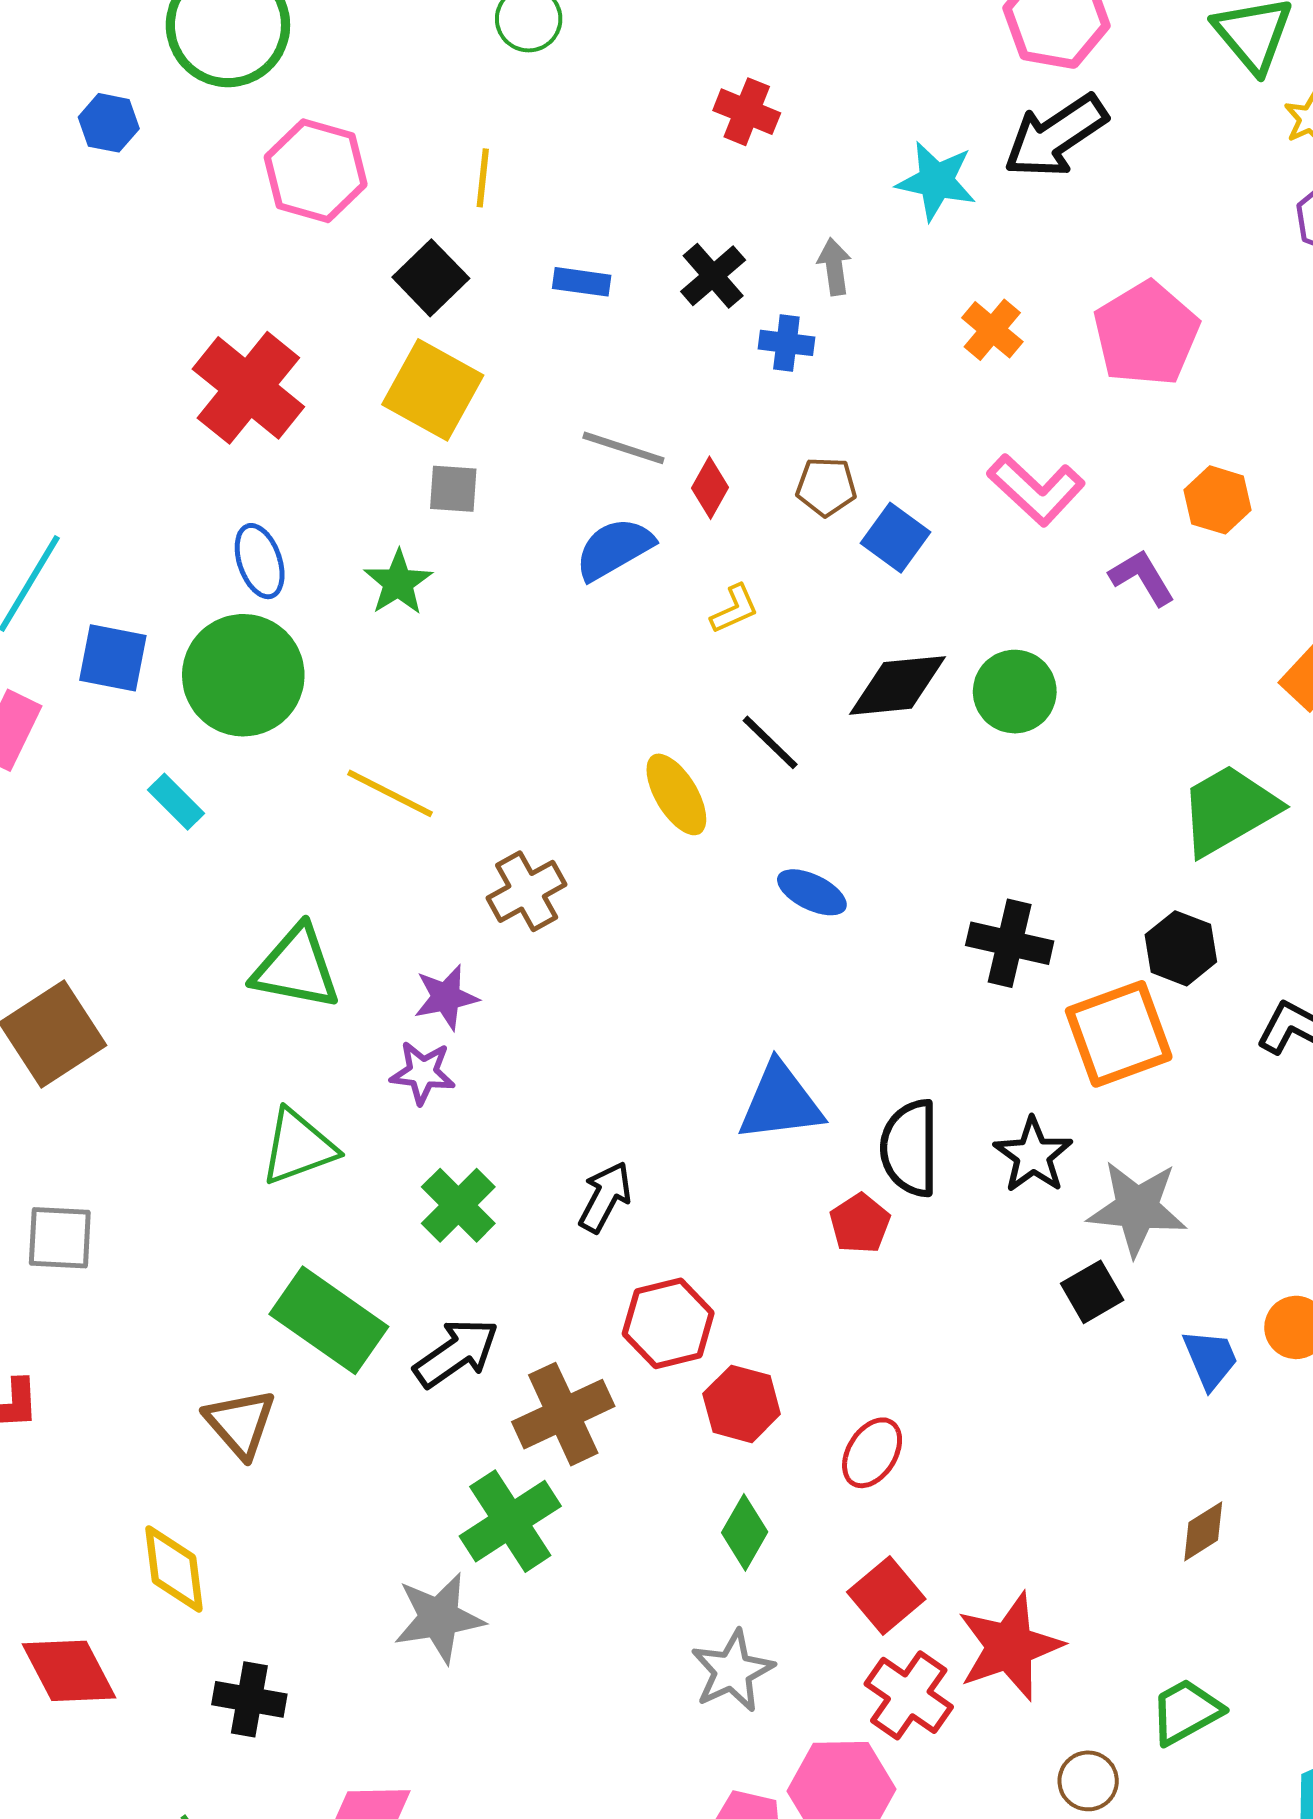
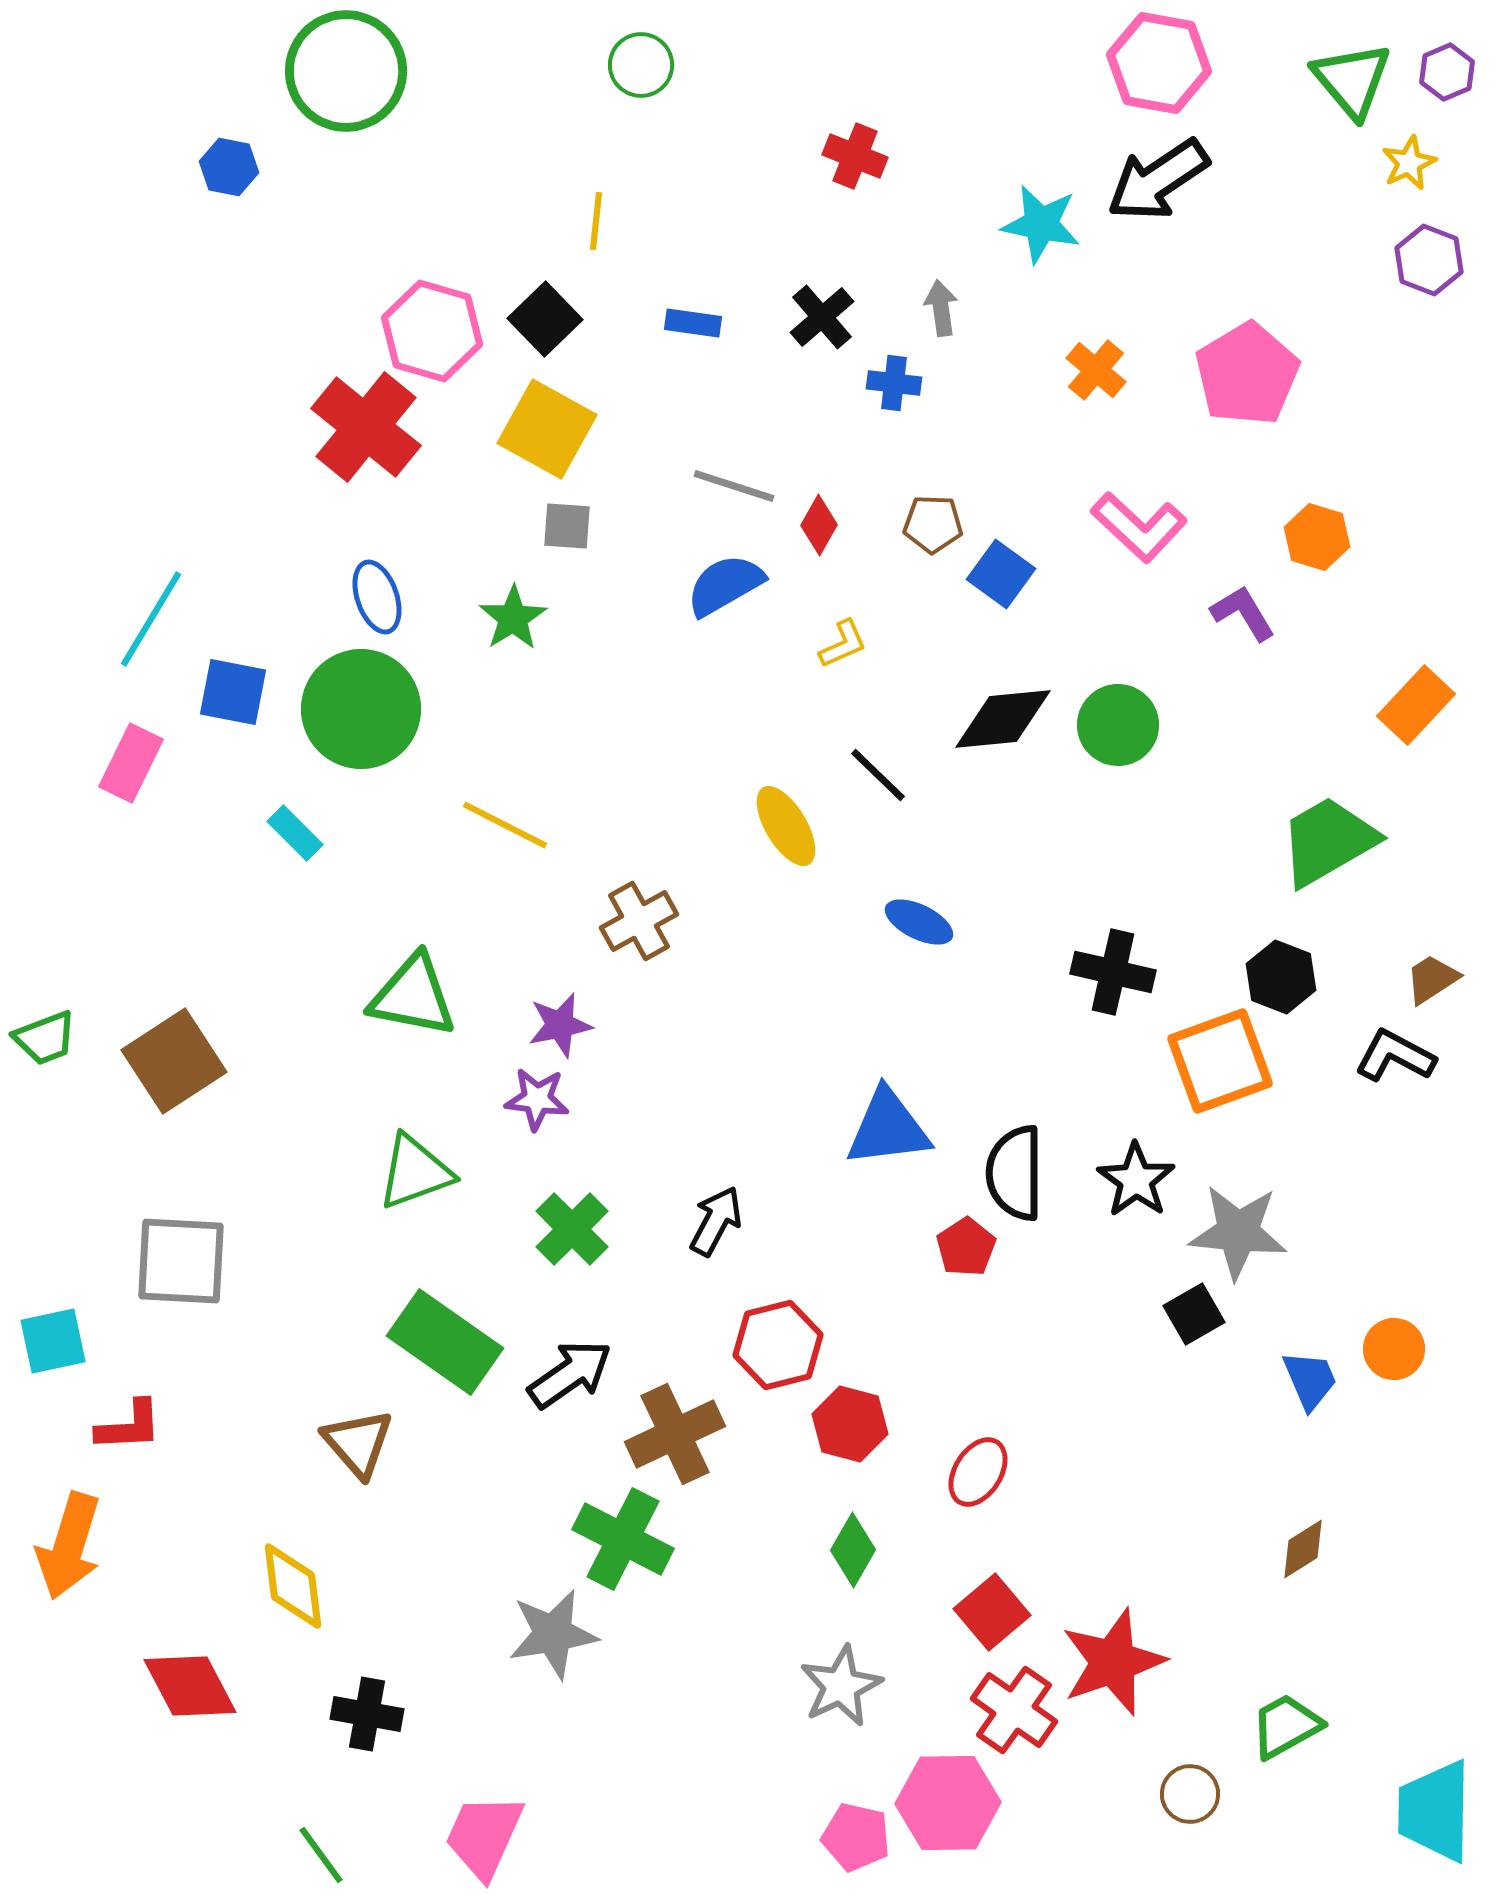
pink hexagon: (316, 171) -> (432, 331), moved
gray square: (60, 1238) -> (181, 1261), size x1.4
green cross: (510, 1521) -> (623, 1539), turned -30

